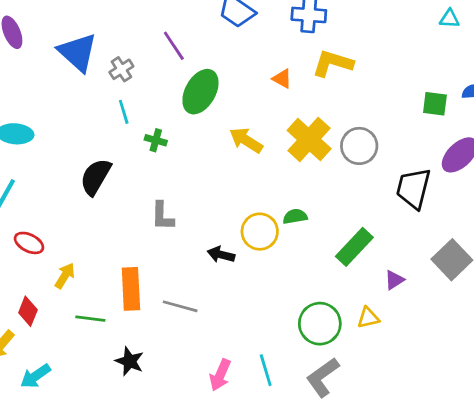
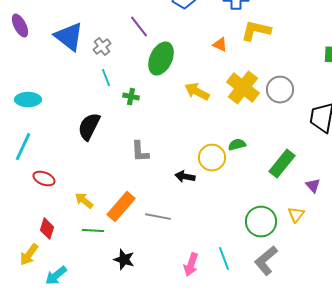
yellow arrow: (65, 276) -> (84, 201), moved, turned -78
purple triangle: (394, 280) -> (313, 186), turned -35
orange rectangle: (131, 289) -> (121, 207), turned 48
yellow triangle: (368, 318) -> (296, 215), turned -36

